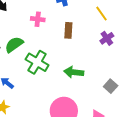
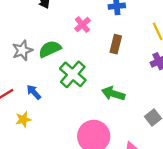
pink cross: (38, 19) -> (82, 25), turned 32

